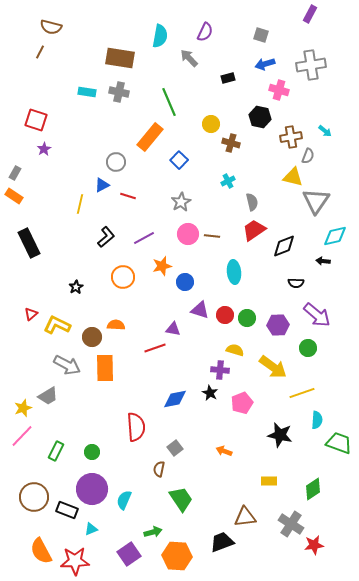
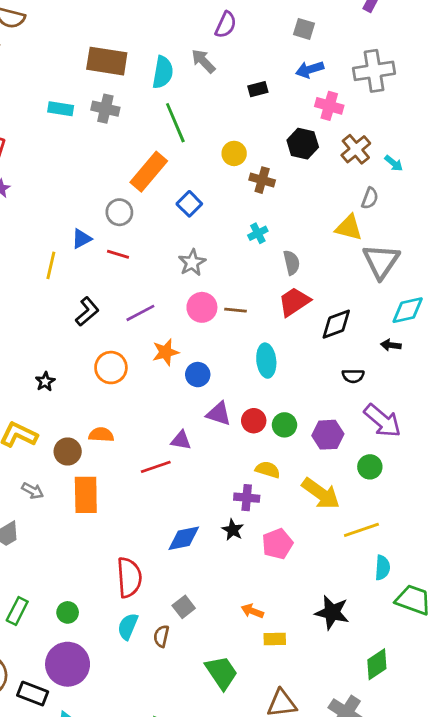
cyan semicircle: (160, 36) -> (163, 72), moved
brown cross: (291, 137) -> (356, 149), moved, turned -30
gray circle: (116, 162) -> (119, 212), moved
gray arrow: (67, 365) -> (33, 491), size x0.6
black star: (280, 435) -> (332, 612), moved
yellow rectangle: (269, 481) -> (275, 639), moved
green trapezoid: (181, 499) -> (222, 673), moved
cyan semicircle: (124, 500) -> (128, 626), moved

